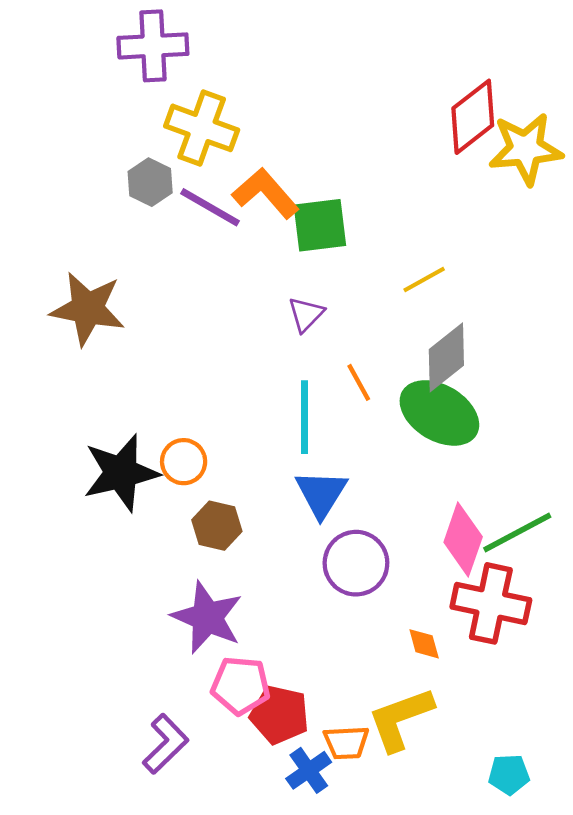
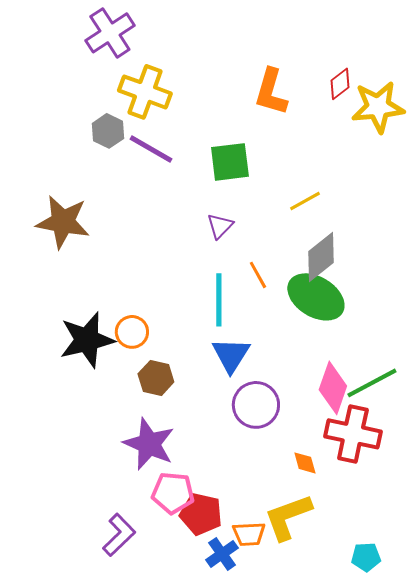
purple cross: (153, 46) -> (110, 33), turned -30
red diamond: (473, 117) -> (340, 84), size x0.6
orange L-shape: (266, 193) -> (271, 92), moved, turned -123

